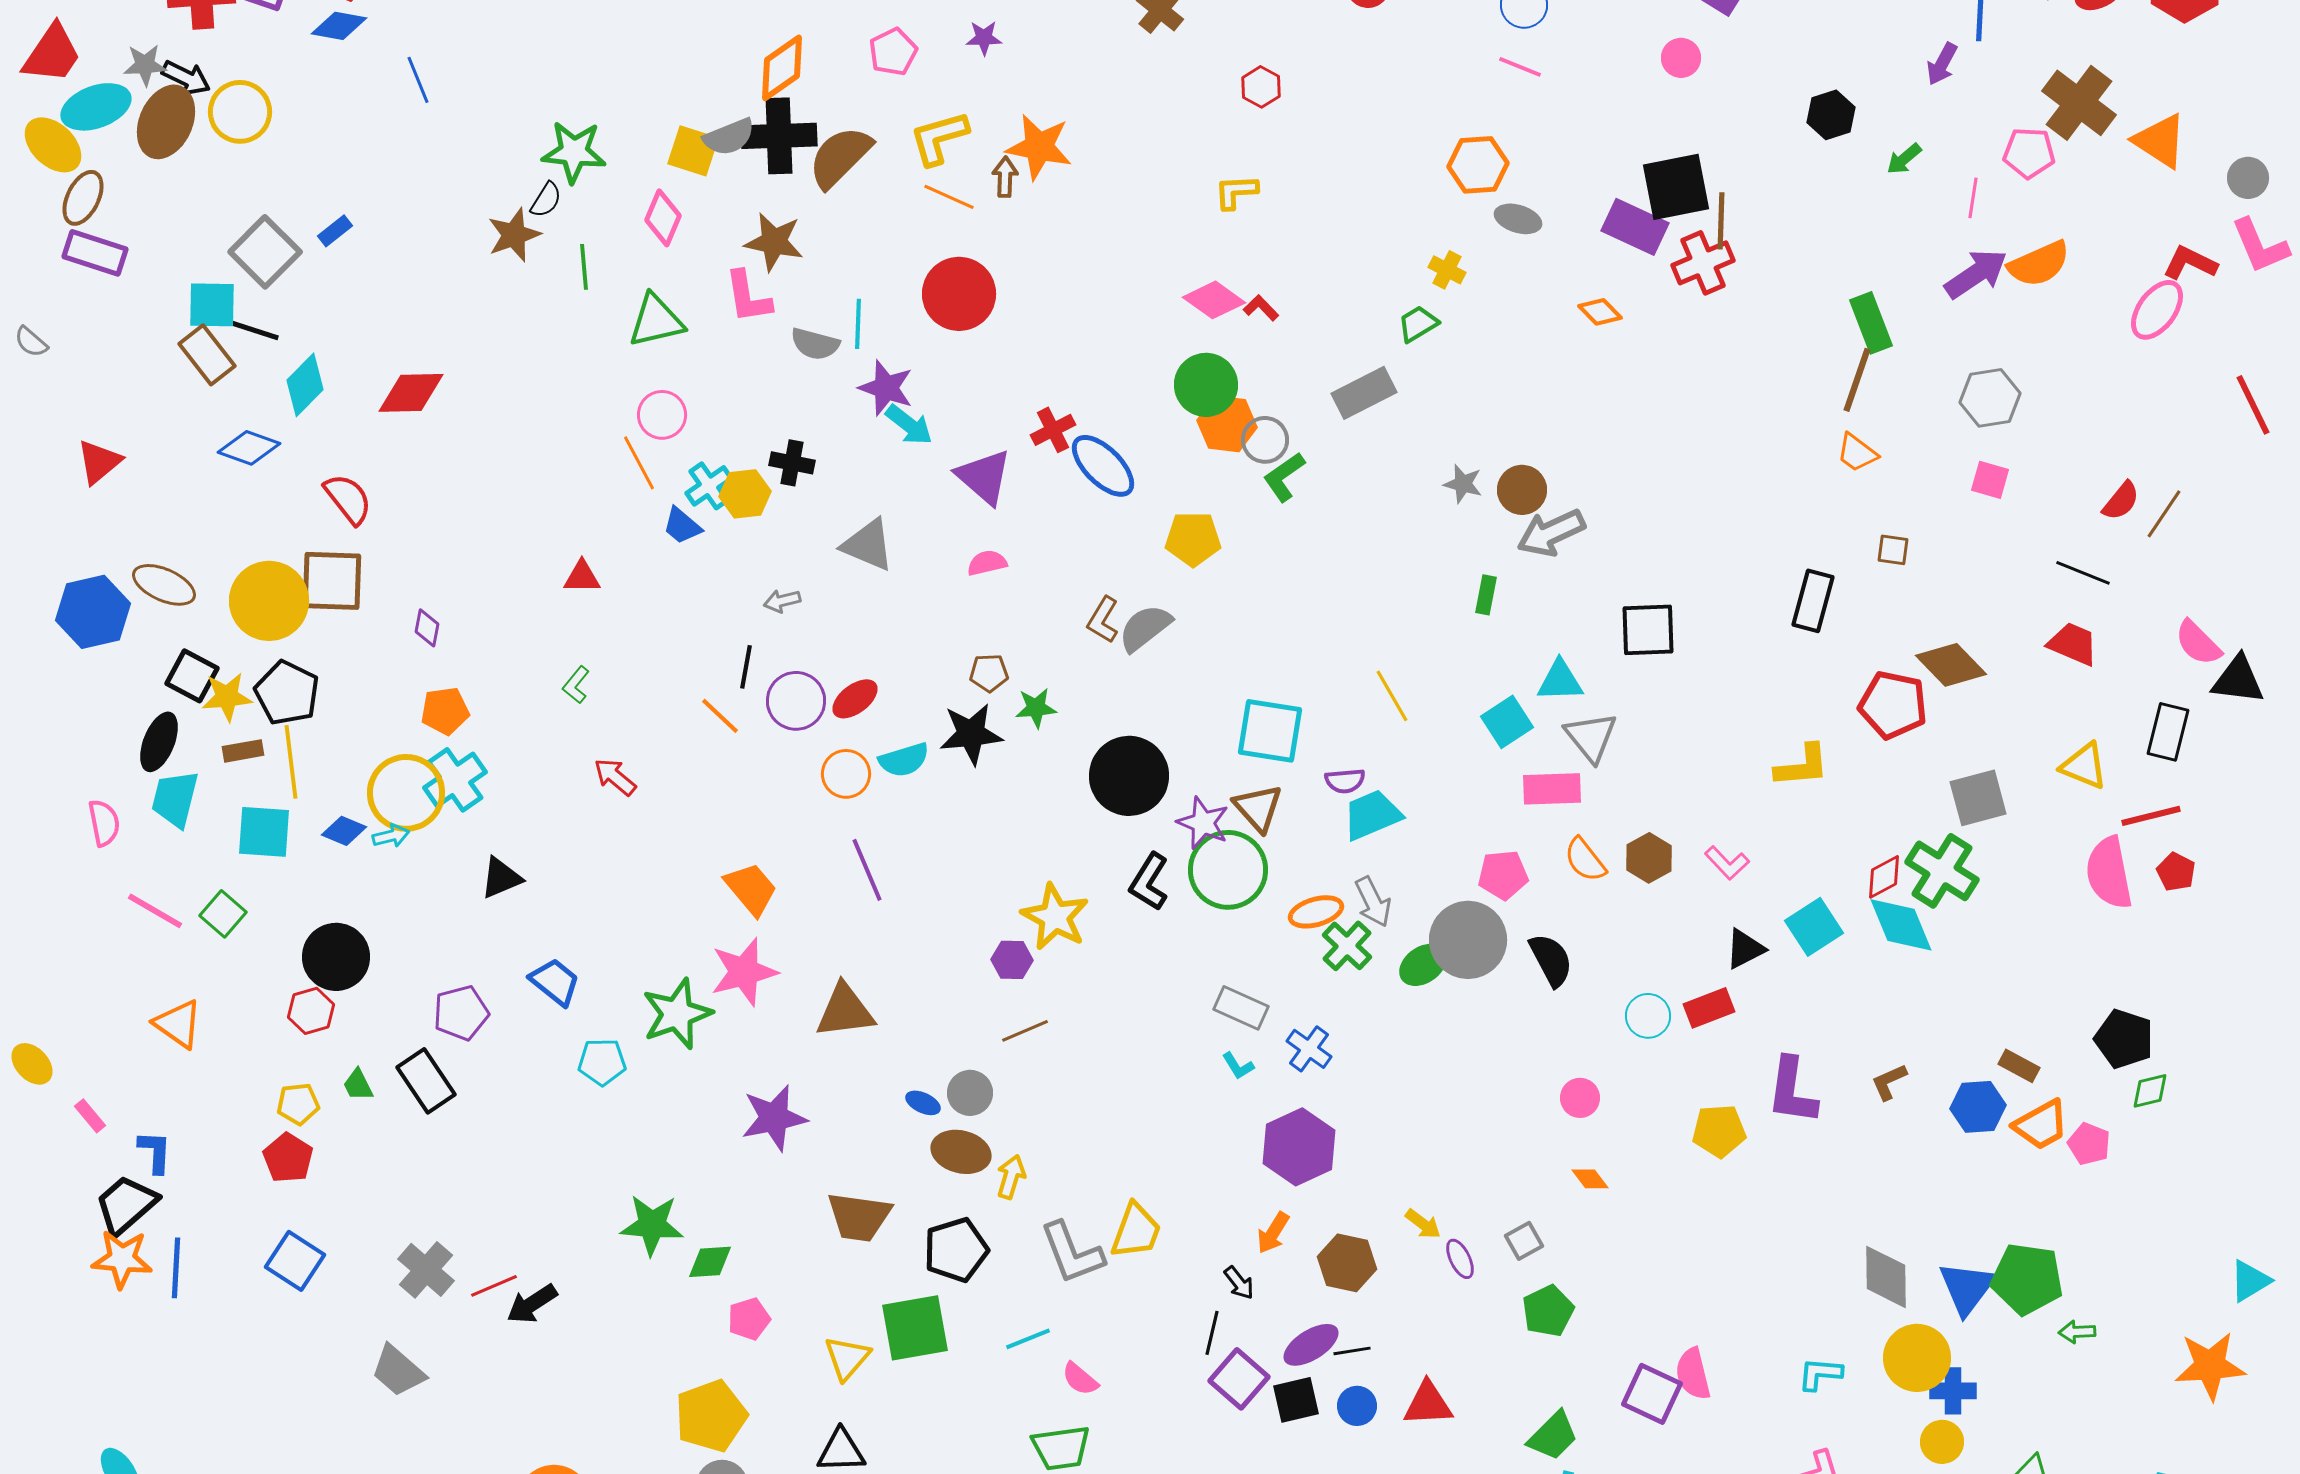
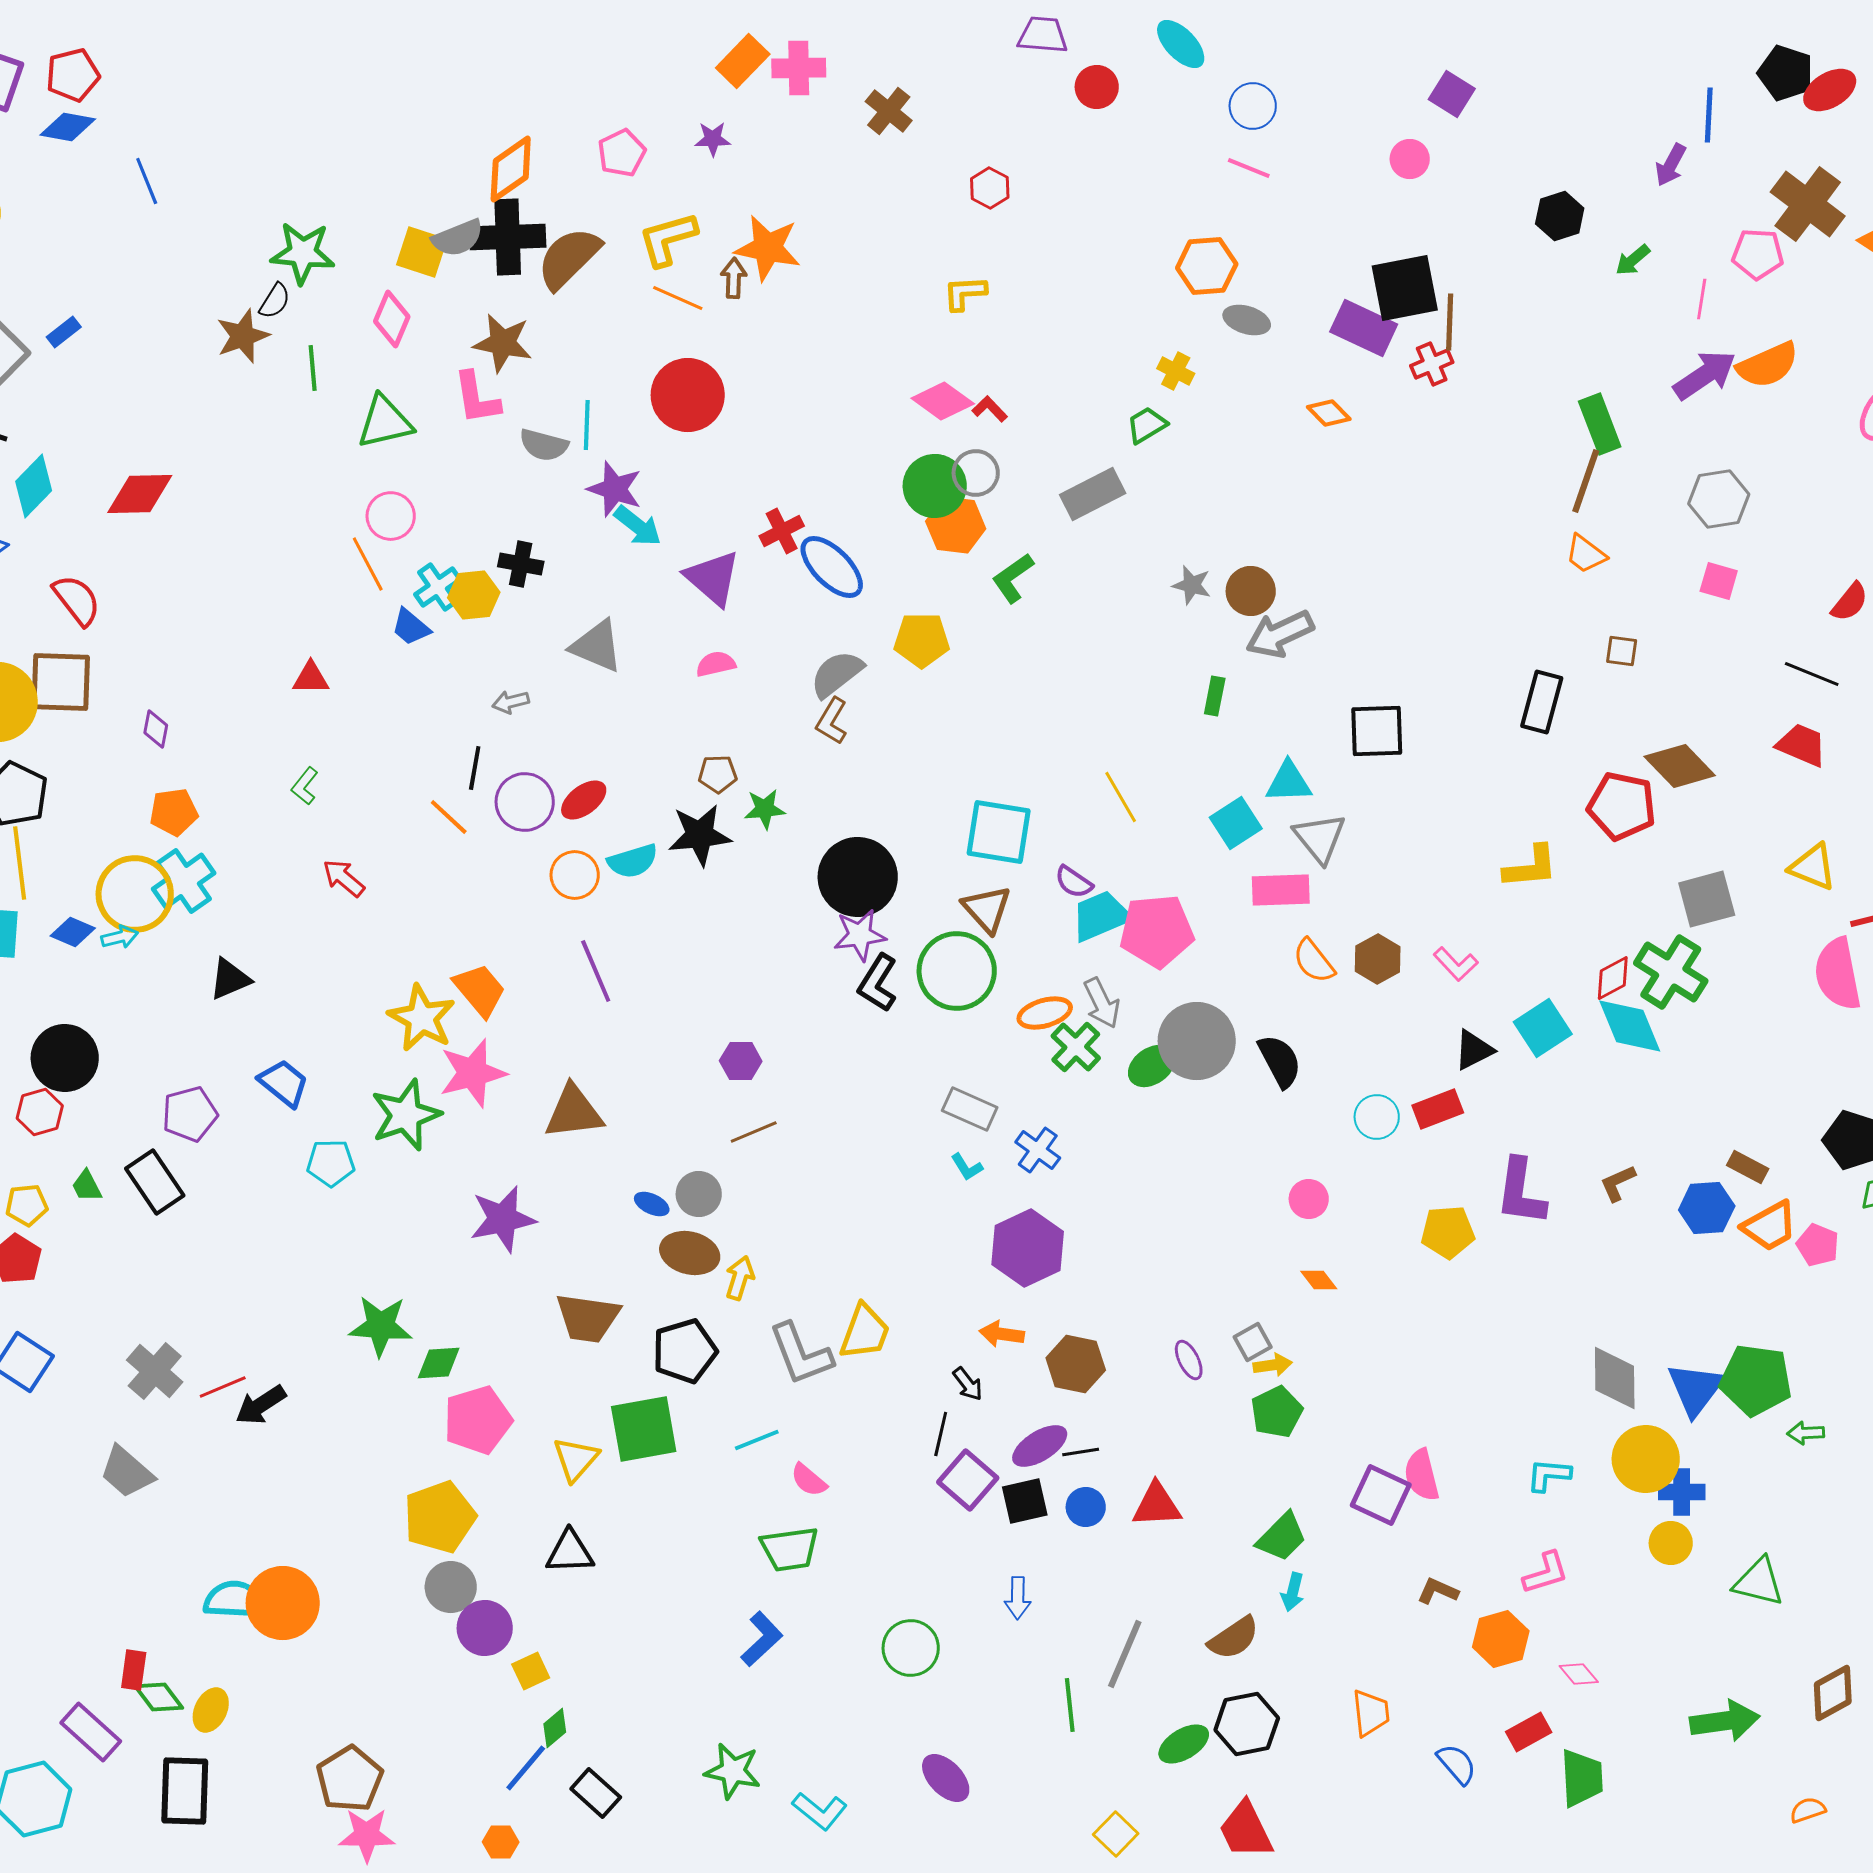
red cross: (1703, 263) -> (1432, 364), size x0.7
gray circle: (1265, 440) -> (976, 473), moved
gray semicircle: (1145, 628) -> (837, 674), moved
purple semicircle: (1345, 781) -> (1074, 882), turned 39
purple star: (1203, 823) -> (860, 935), moved, turned -30
pink pentagon: (1503, 875) -> (1157, 931), moved, size x1.5
yellow star: (1055, 917) -> (422, 1018), moved
yellow arrow: (1423, 1224) -> (1273, 1365), moved, turned -45
orange arrow: (1273, 1233) -> (1002, 1334), turned 66
pink pentagon: (749, 1319) -> (478, 1420), size x1.6

